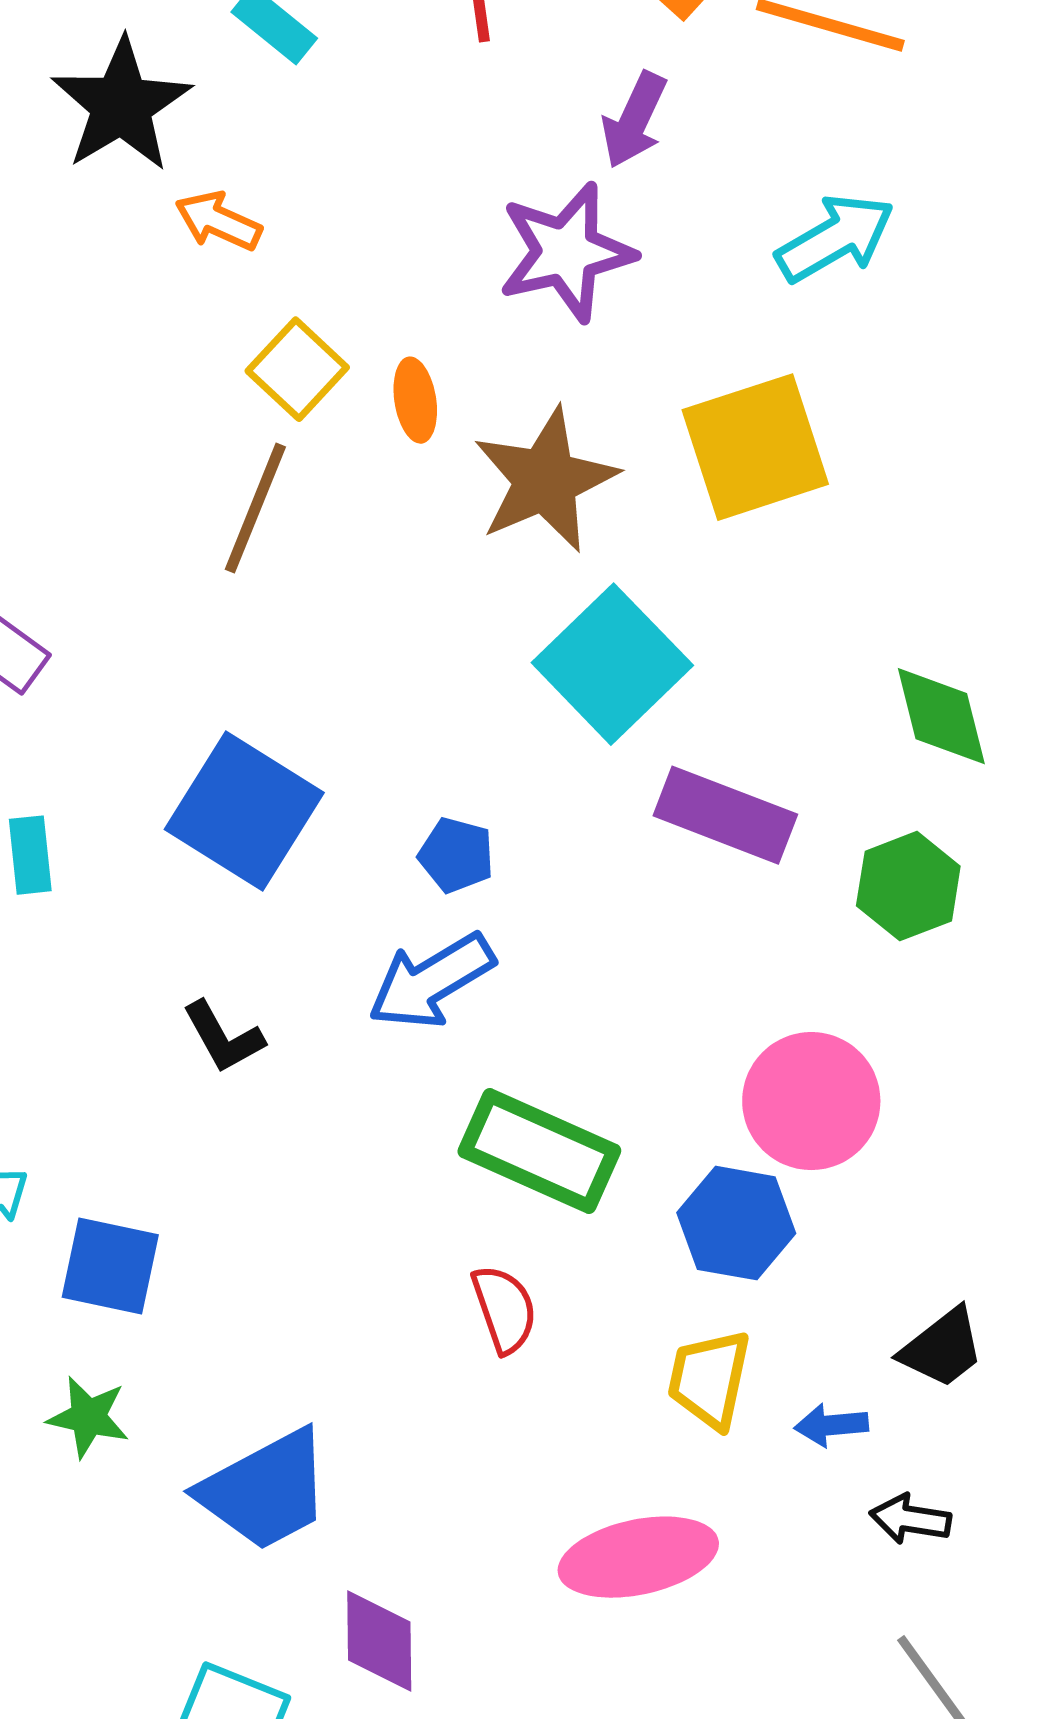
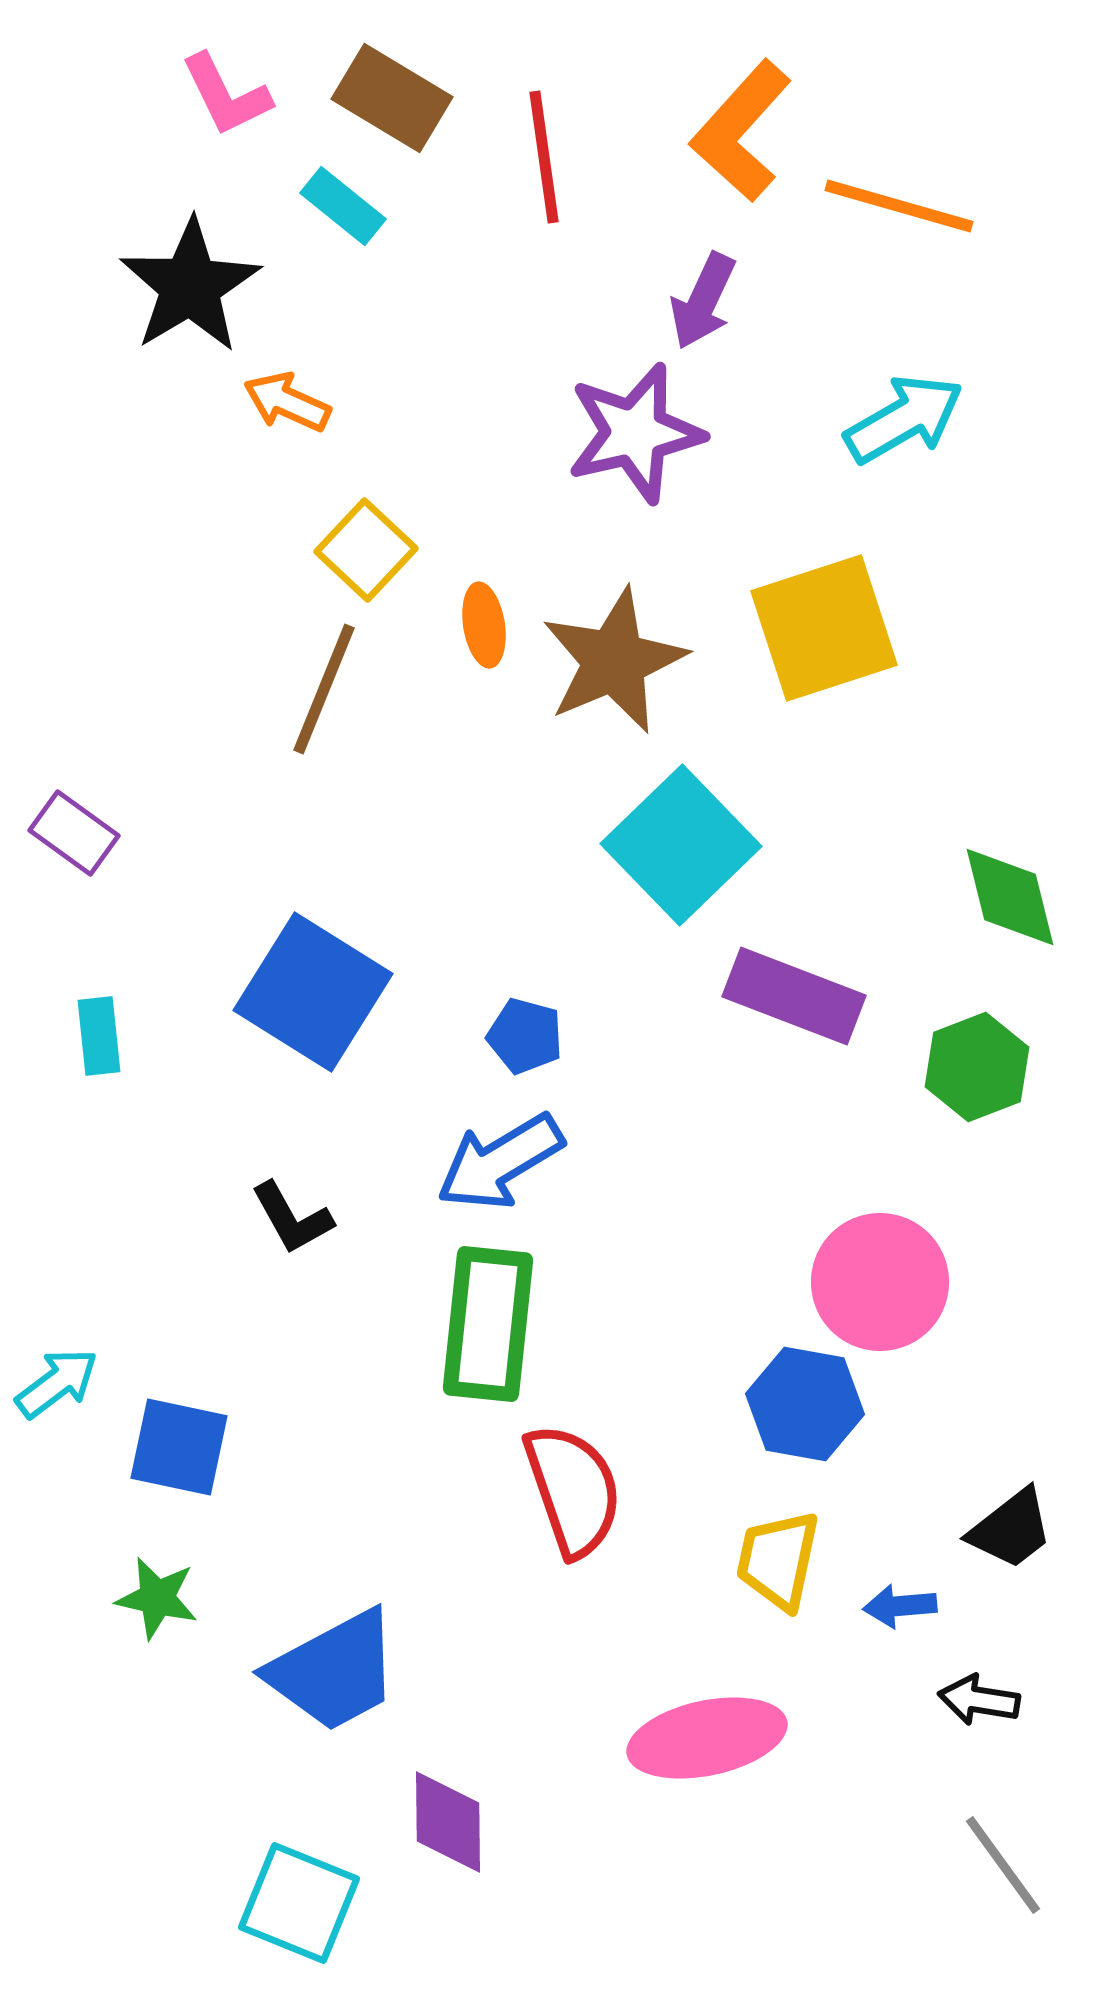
orange ellipse: (415, 400) -> (484, 625), moved
green rectangle: (539, 1151) -> (488, 1324), moved, turned 72
red semicircle: (504, 1309) -> (573, 1490), size x1.5

